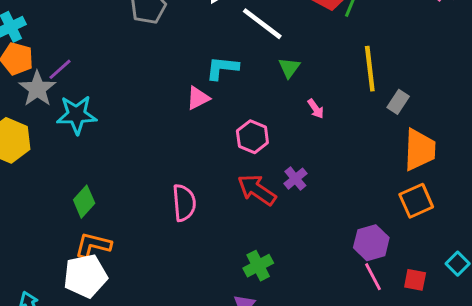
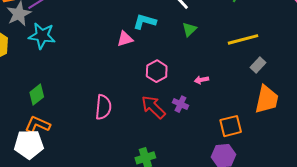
yellow line: (370, 69) -> (243, 39), turned 72
pink arrow: (316, 109) -> (201, 80), moved, turned 104
purple cross: (295, 179) -> (180, 104), turned -35
orange square: (416, 201) -> (231, 126), moved

